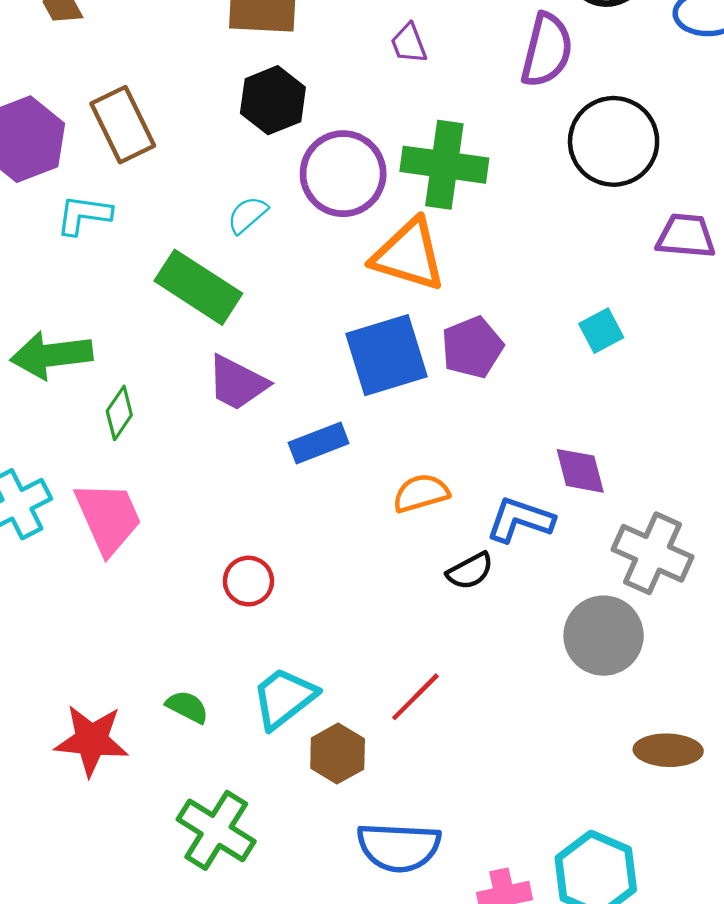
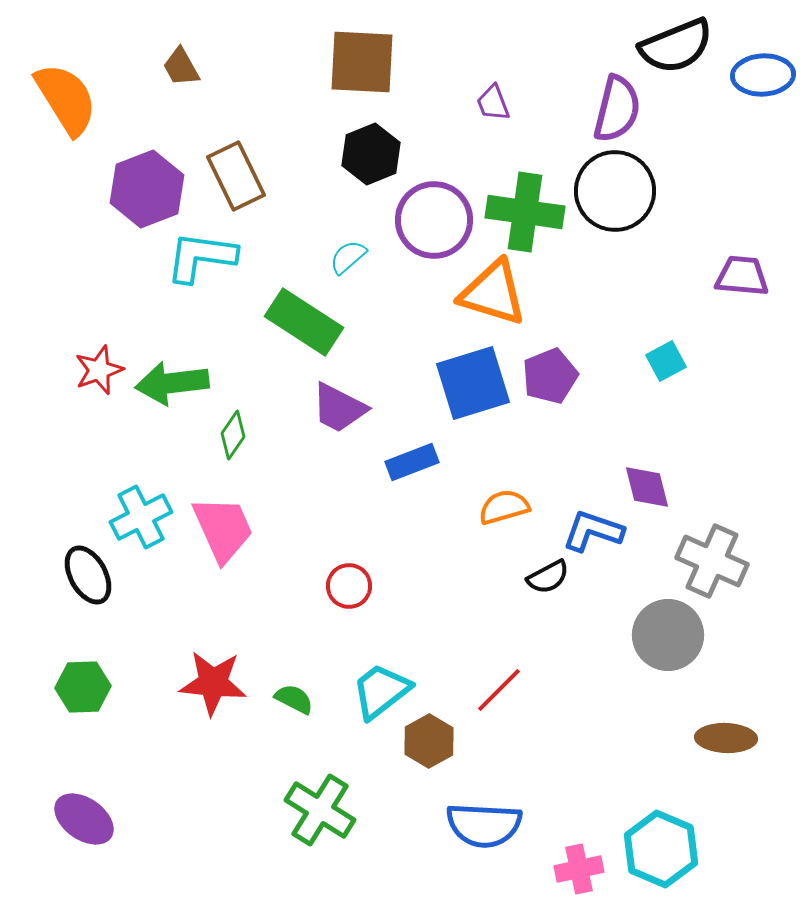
black circle: (614, 141) -> (615, 191), moved
cyan L-shape: (84, 215) -> (201, 257), size x1.4
red star: (92, 740) -> (213, 683), moved

